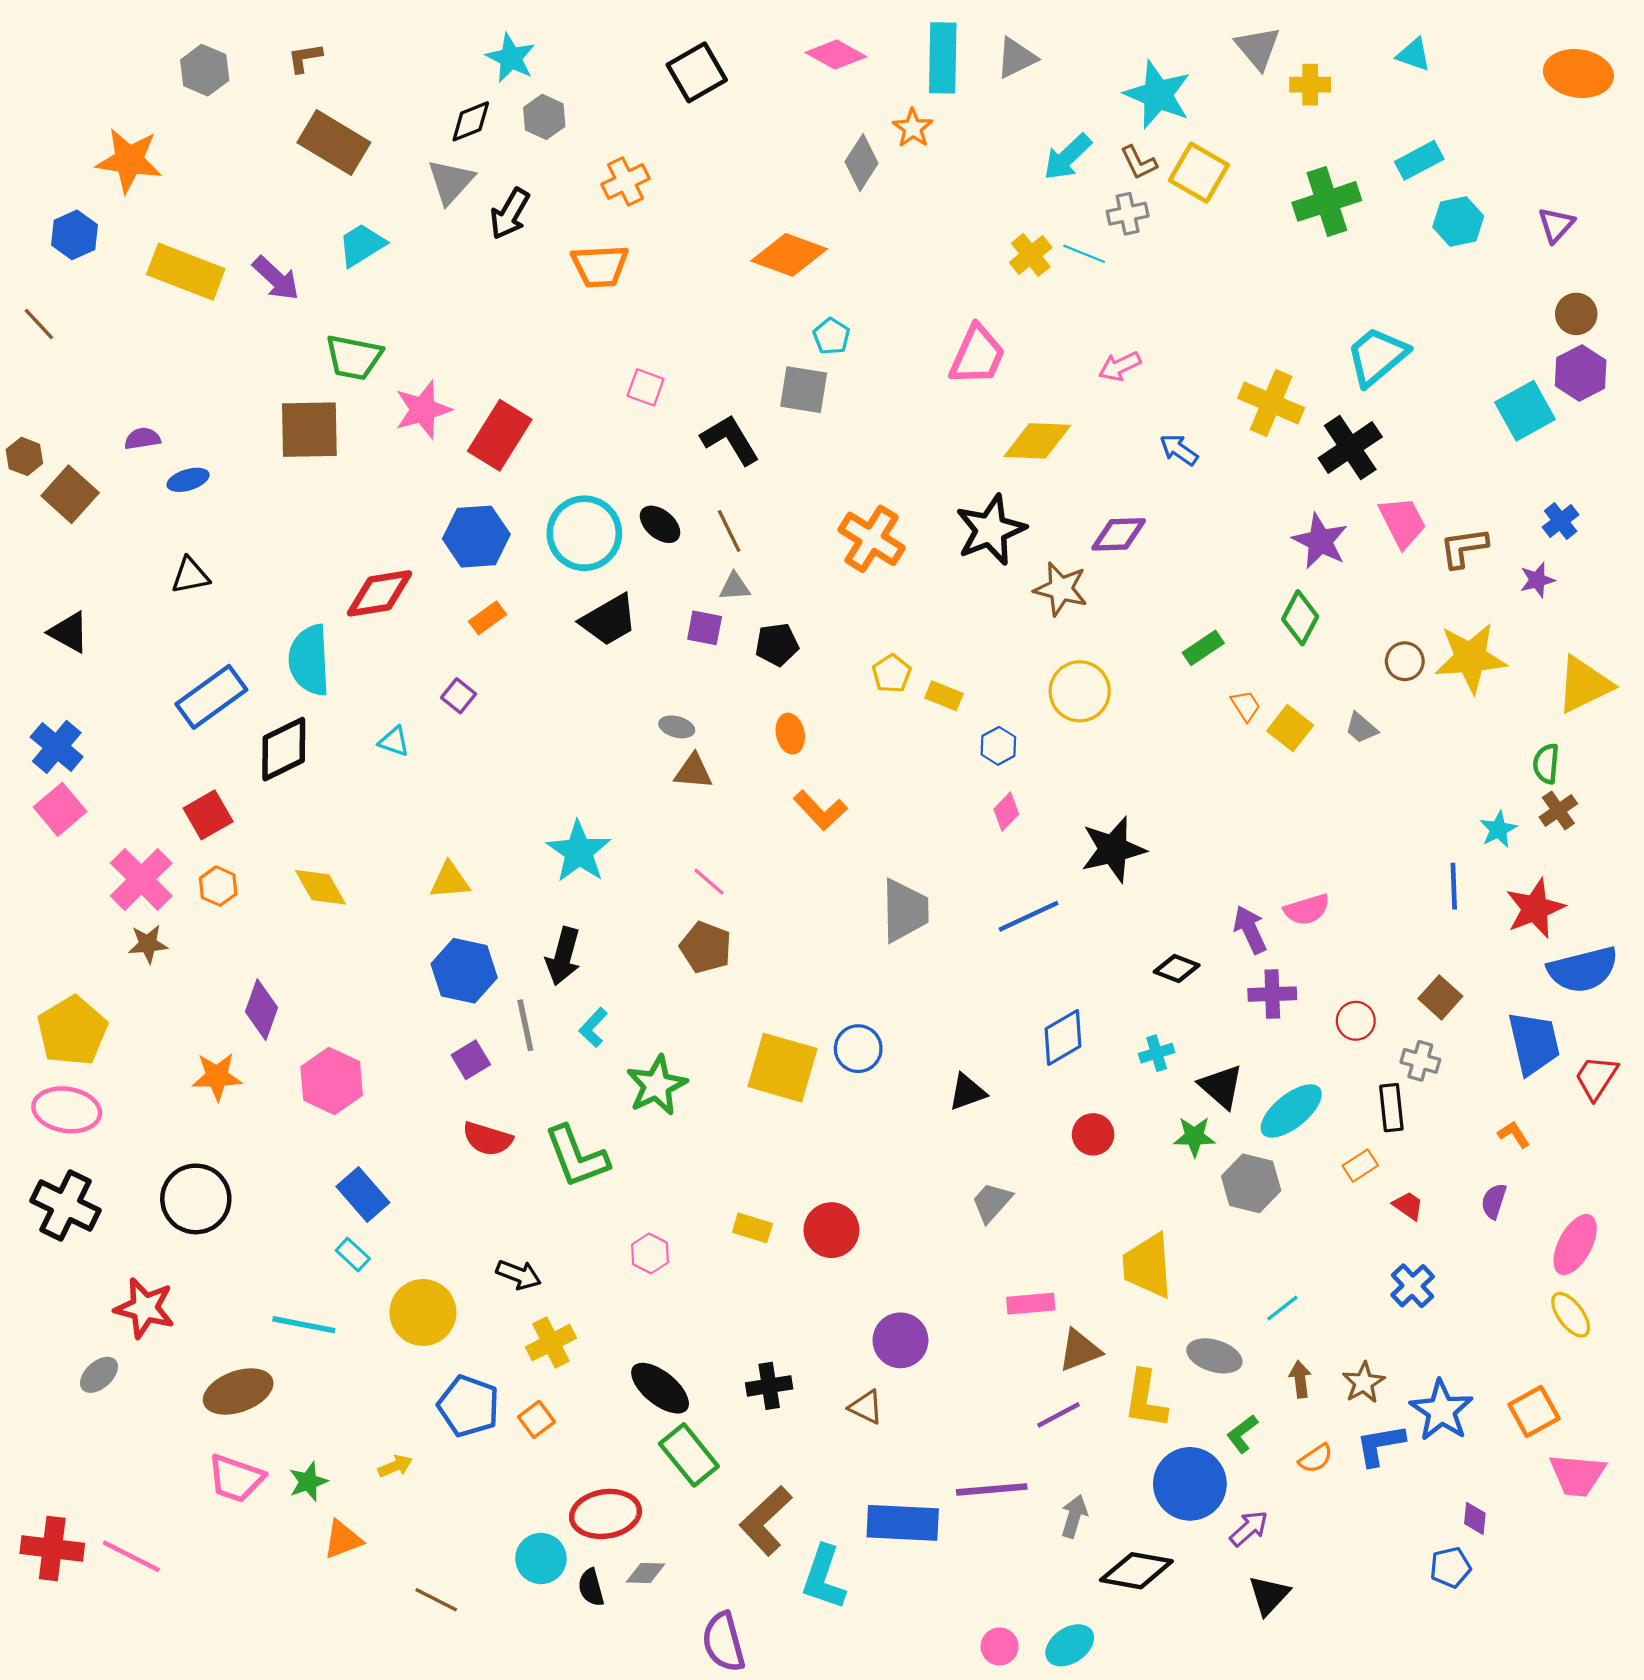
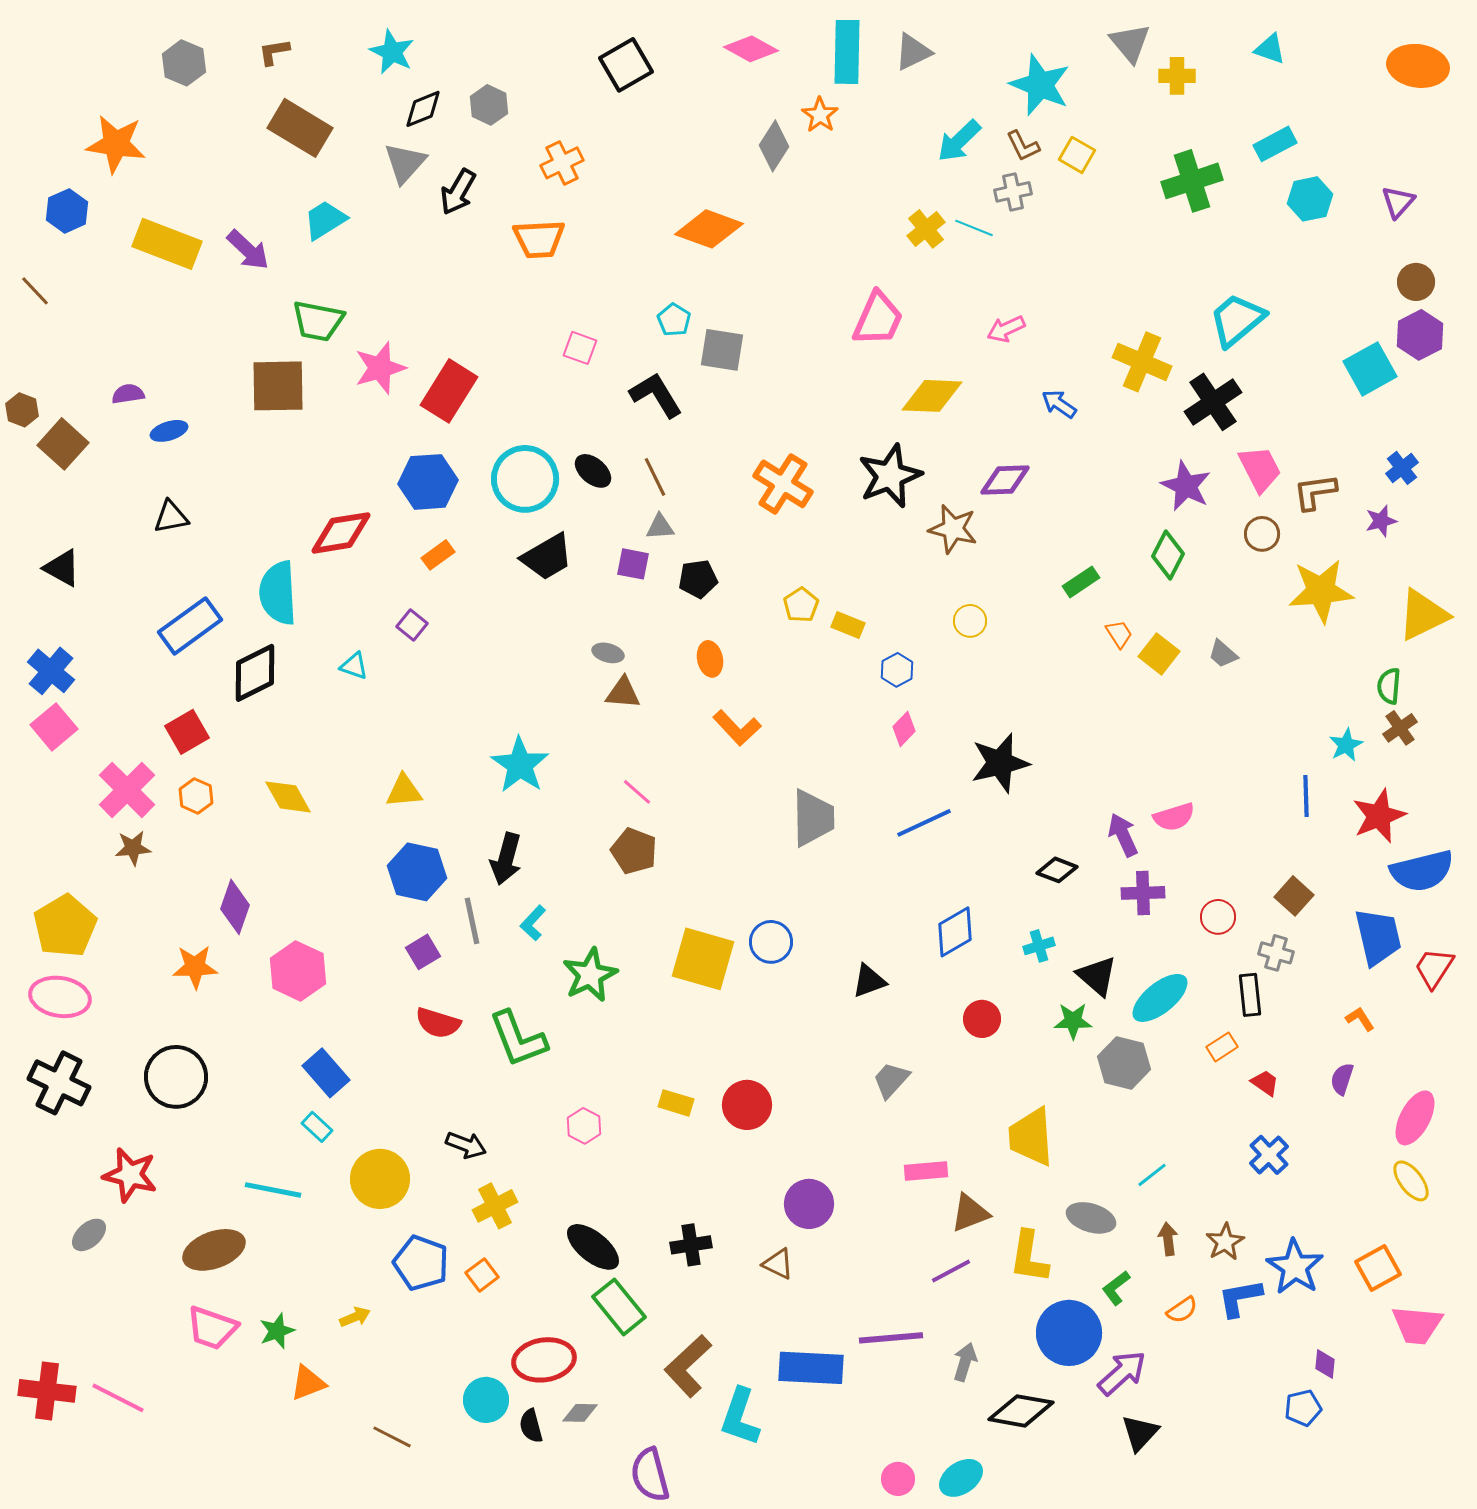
cyan star: (511, 58) -> (392, 52), moved
yellow square: (1199, 173) -> (1077, 155), size x0.7
cyan pentagon: (831, 336) -> (674, 320), moved
brown circle: (1405, 661) -> (1262, 534), moved
yellow circle: (1080, 691) -> (970, 621), size x0.6
purple arrow: (1249, 1528) -> (1122, 1373), size x1.4

